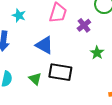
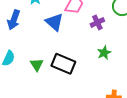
blue triangle: (44, 45) -> (54, 22), moved

